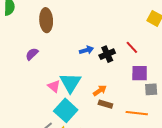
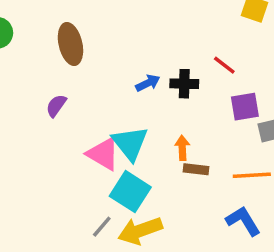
black cross: (107, 54) -> (184, 84), turned 35
pink triangle: (54, 86) -> (103, 154), size x1.5
orange arrow: (100, 91) -> (182, 148), turned -48

